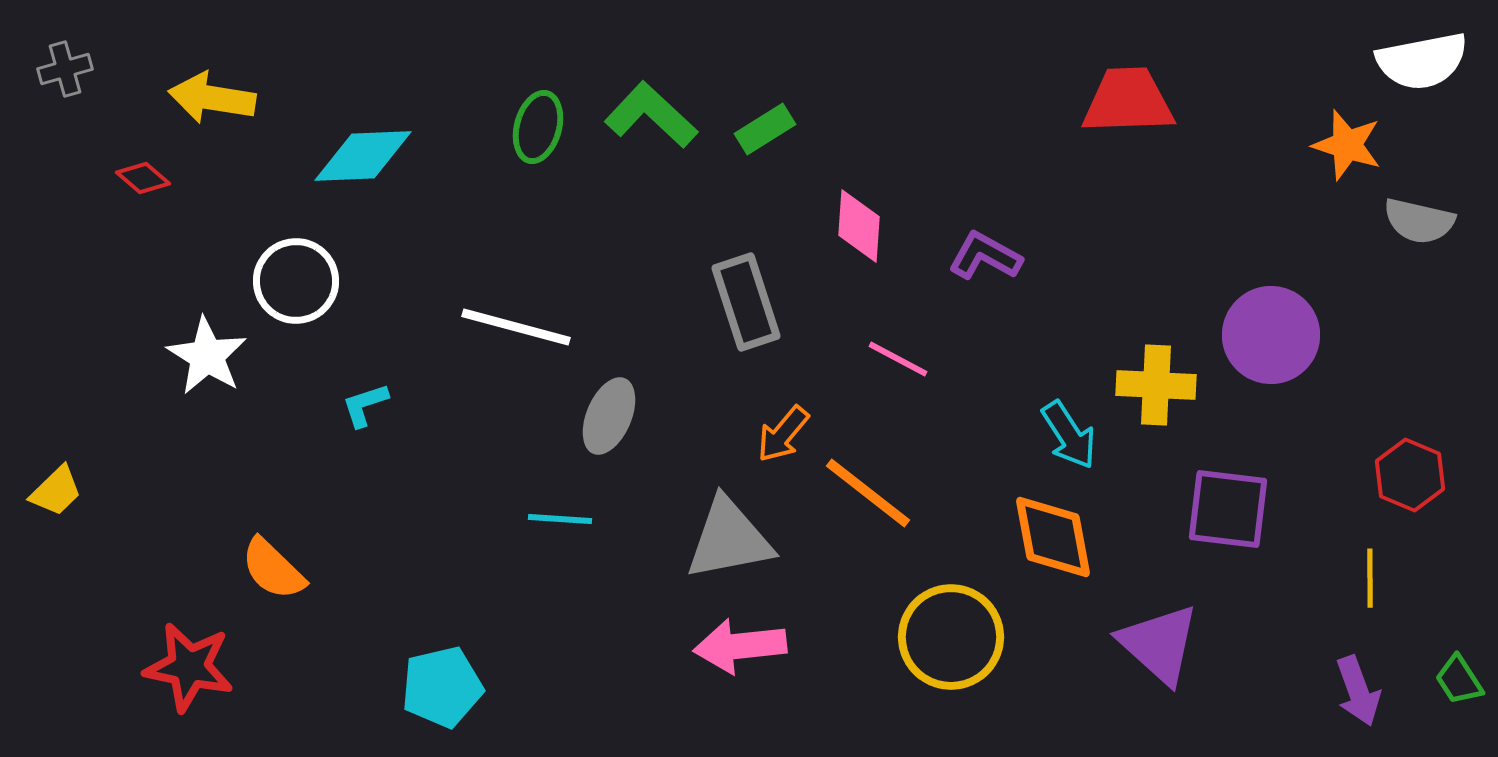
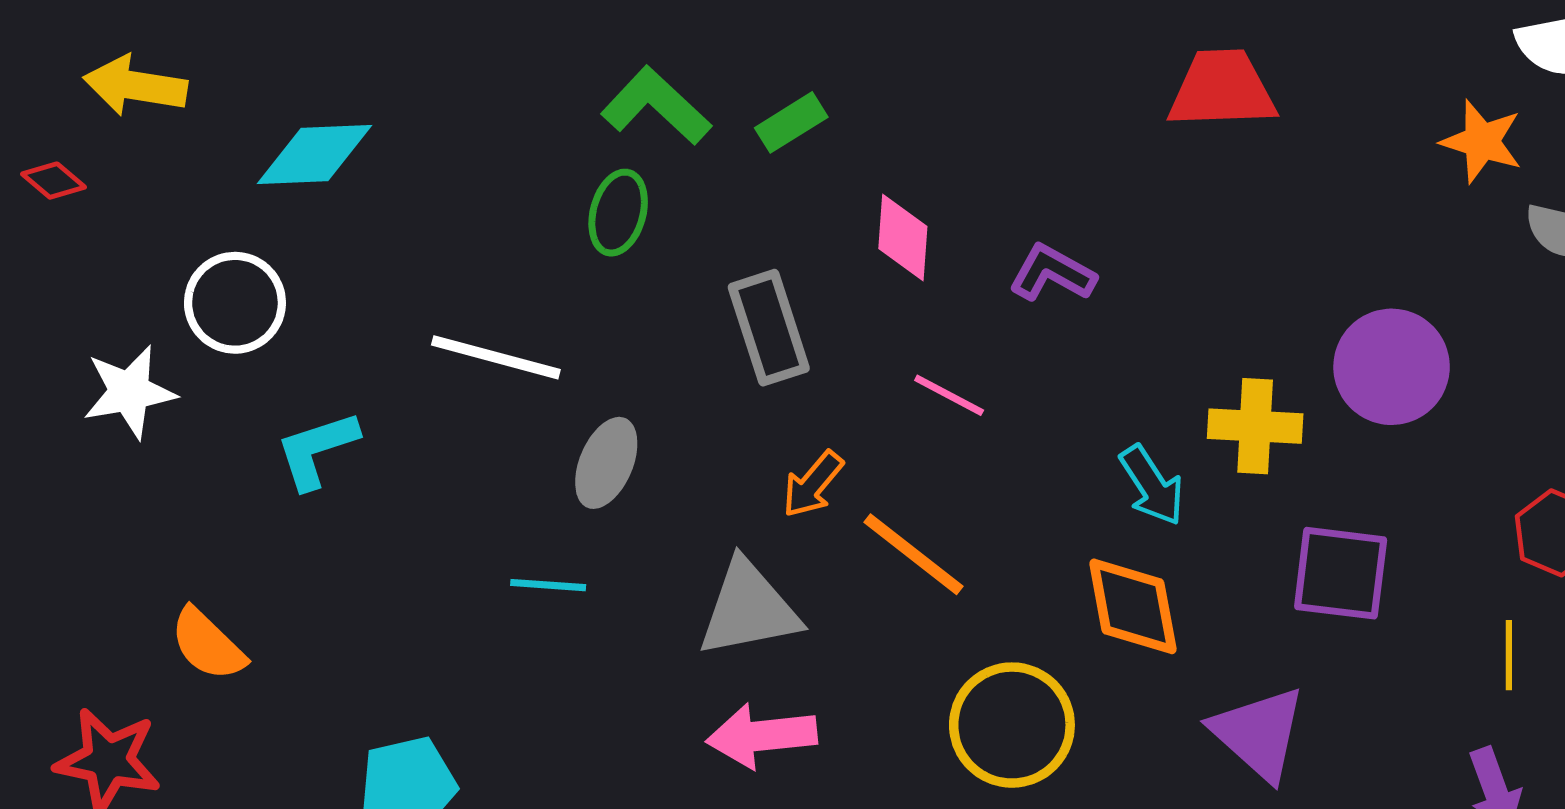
green ellipse: (538, 127) -> (618, 213), moved
white star: (207, 356) -> (129, 392), turned 30
cyan L-shape: (365, 405) -> (317, 450), size x1.5

